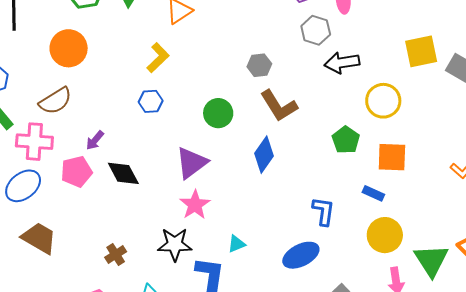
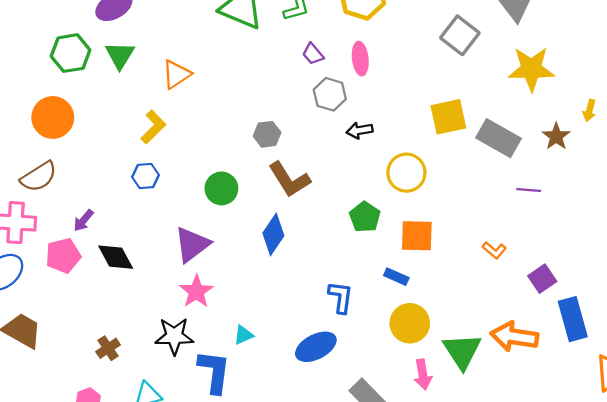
black arrow: (342, 63) -> (360, 130), size x0.7

